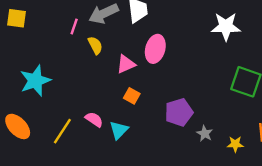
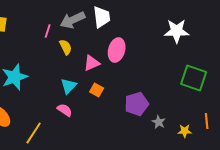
cyan triangle: (119, 130) -> (69, 86), moved
yellow line: (62, 131) -> (34, 133), moved

